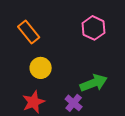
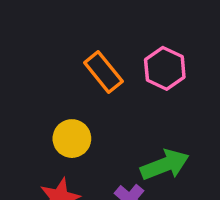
orange rectangle: (29, 32) -> (103, 72), moved

